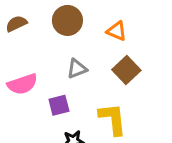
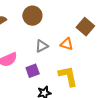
orange triangle: (117, 31) -> (67, 44), moved
brown square: (126, 70) -> (85, 27), moved

